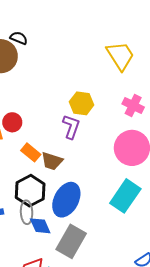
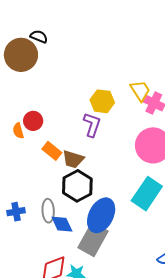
yellow trapezoid: (120, 56) -> (140, 91), moved, size x0.7
black hexagon: (30, 191) -> (77, 186), moved
blue ellipse: (66, 200) -> (101, 215), moved

